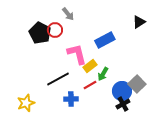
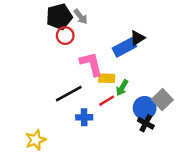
black triangle: (139, 22) -> (137, 38), moved
black pentagon: (40, 33) -> (59, 17), moved, turned 30
yellow rectangle: (90, 66) -> (107, 78), turned 40
yellow star: (26, 103) -> (36, 140), moved
black cross: (123, 104) -> (146, 123), turned -32

